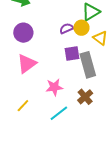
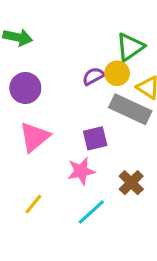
purple square: (72, 54) -> (95, 138), moved
gray rectangle: (88, 65) -> (130, 109), moved, turned -45

